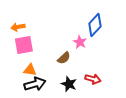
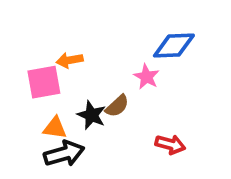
blue diamond: (95, 25) -> (174, 46), turned 45
orange arrow: (18, 27) -> (70, 60), moved
black star: (69, 84) -> (92, 115), moved

